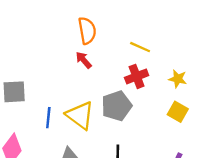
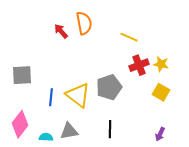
red arrow: (84, 60) -> (61, 31), moved
red cross: (137, 76) -> (139, 65), moved

